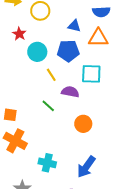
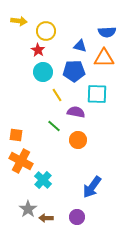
red star: (19, 34) -> (38, 50), moved
orange circle: (83, 124) -> (78, 140), moved
cyan cross: (47, 163) -> (43, 180), moved, turned 30

